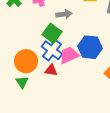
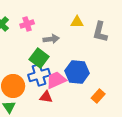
blue cross: (52, 50) -> (39, 75), turned 35
red triangle: (51, 70) -> (46, 97), moved

